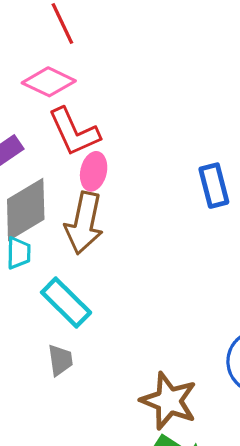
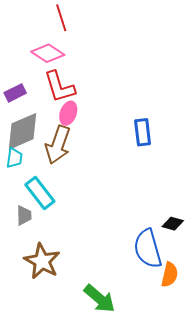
gray trapezoid: (60, 360) -> (24, 215), moved
brown star: (169, 401) -> (42, 261), moved

